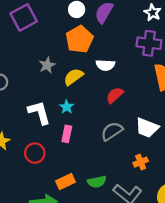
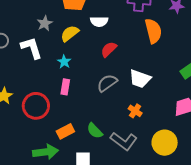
white L-shape: (39, 113) -> (31, 48), moved
red circle: (35, 153) -> (36, 106), size x1.4
orange cross: (141, 162) -> (135, 111), turned -32
green semicircle: (97, 182) -> (95, 131), turned 60

